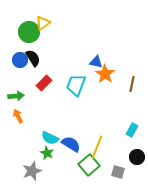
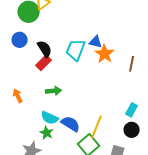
black semicircle: (33, 58) -> (45, 49), moved
cyan trapezoid: (76, 85) -> (76, 50), moved
green arrow: (16, 96) -> (54, 91), moved
black circle: (137, 157) -> (132, 130), moved

